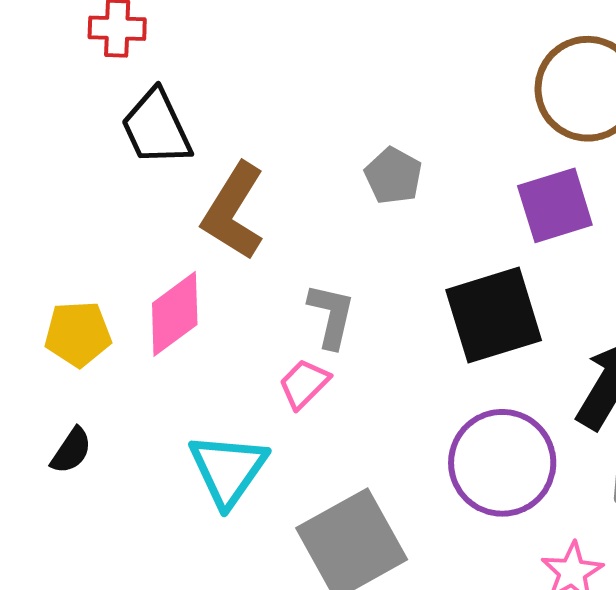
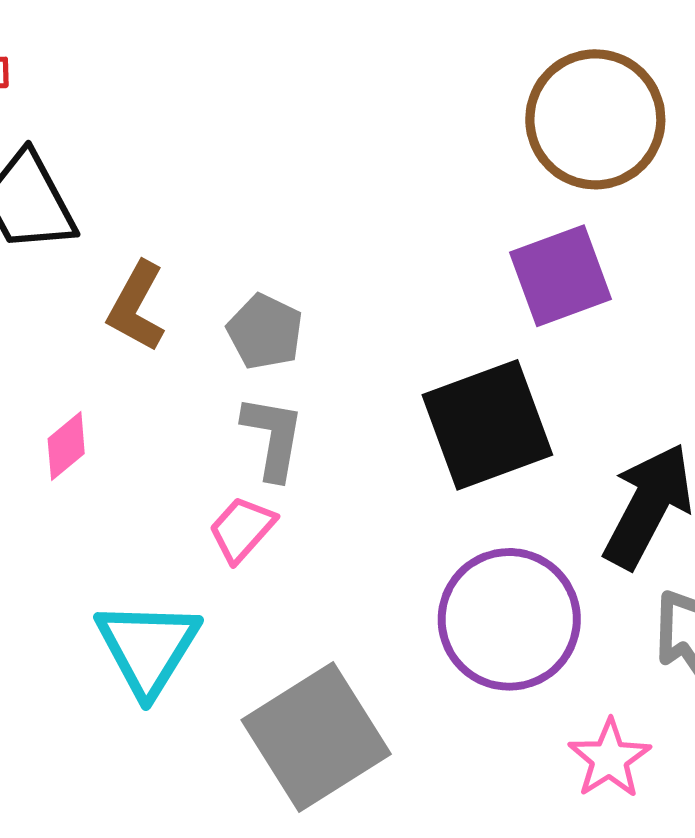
gray pentagon: (393, 176) -> (265, 332), moved
brown L-shape: (234, 211) -> (137, 307), size x0.7
pink diamond: (175, 314) -> (66, 446), size x0.6

